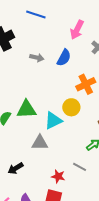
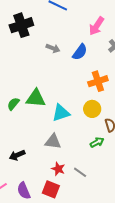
yellow circle: (71, 107) -> (92, 109), moved
gray triangle: (40, 143) -> (53, 141), moved
gray line: (80, 167) -> (80, 172), moved

